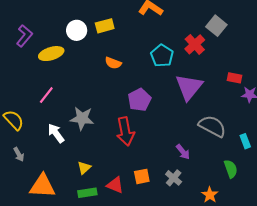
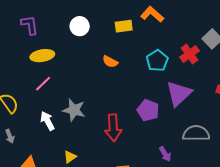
yellow rectangle: (105, 26) -> (124, 26), moved
purple L-shape: (24, 36) -> (30, 25), turned -55
yellow ellipse: (51, 54) -> (42, 56), moved
purple pentagon: (139, 100) -> (148, 110), moved, turned -30
gray semicircle: (212, 126) -> (196, 133), turned -36

